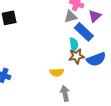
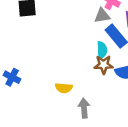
yellow semicircle: (57, 72) -> (64, 88), moved

